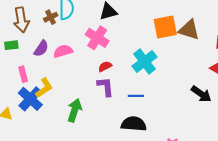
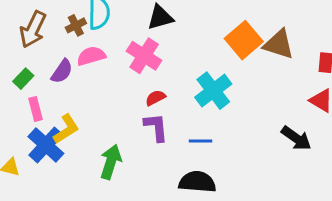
brown arrow: (21, 20) -> (33, 29), turned 35
orange square: (165, 27) -> (244, 40), turned -30
green rectangle: (11, 45) -> (23, 79), moved, turned -40
pink semicircle: (63, 51) -> (91, 56), moved

